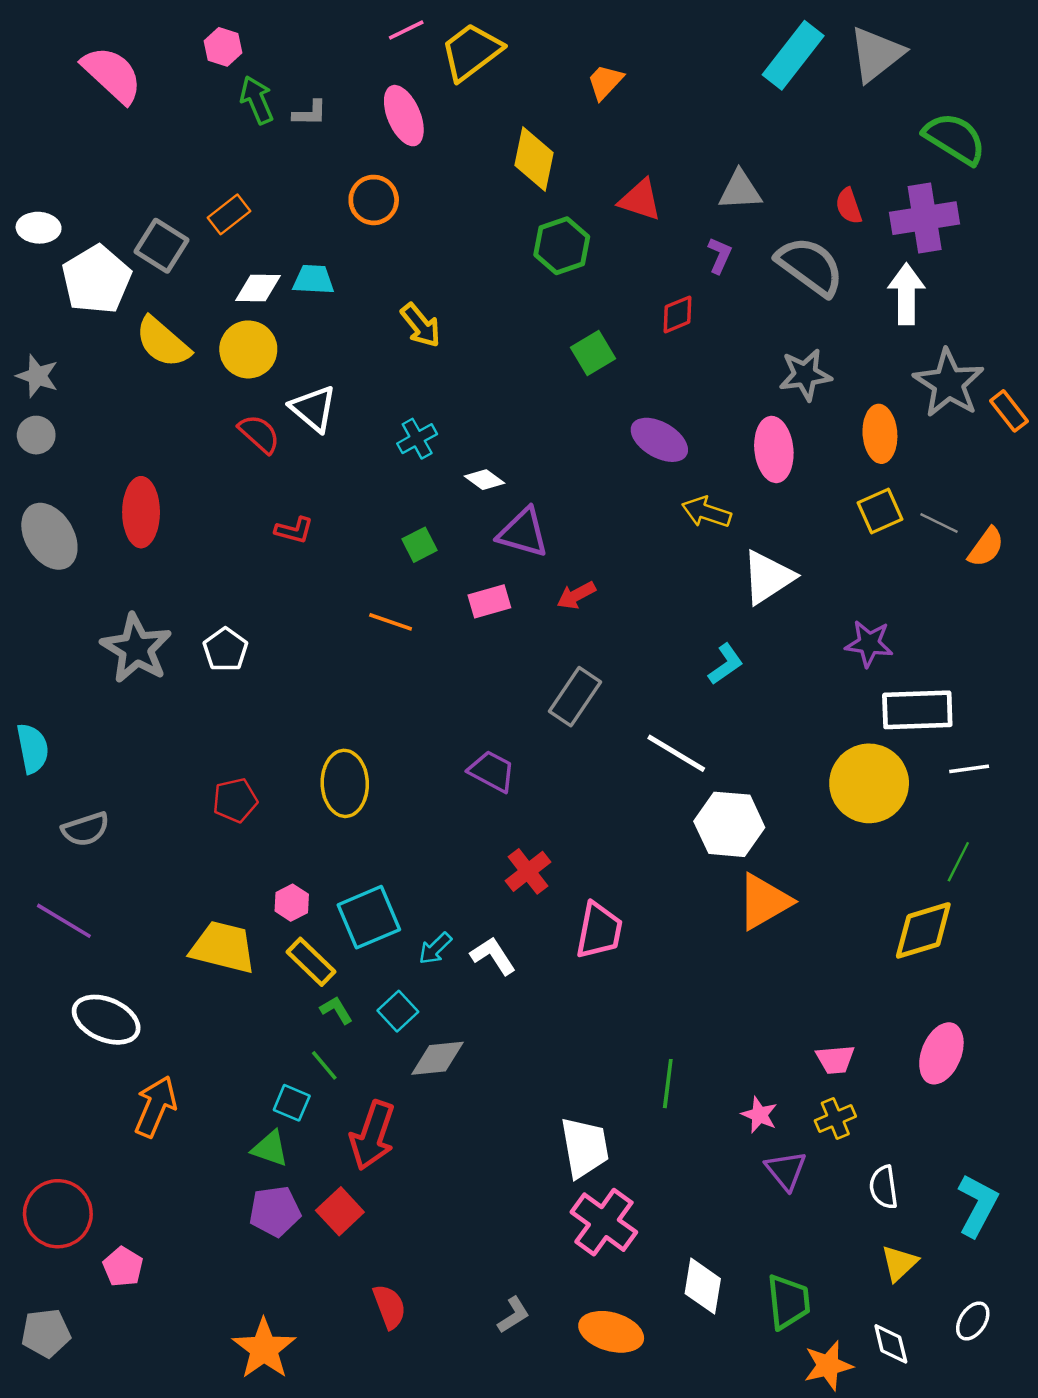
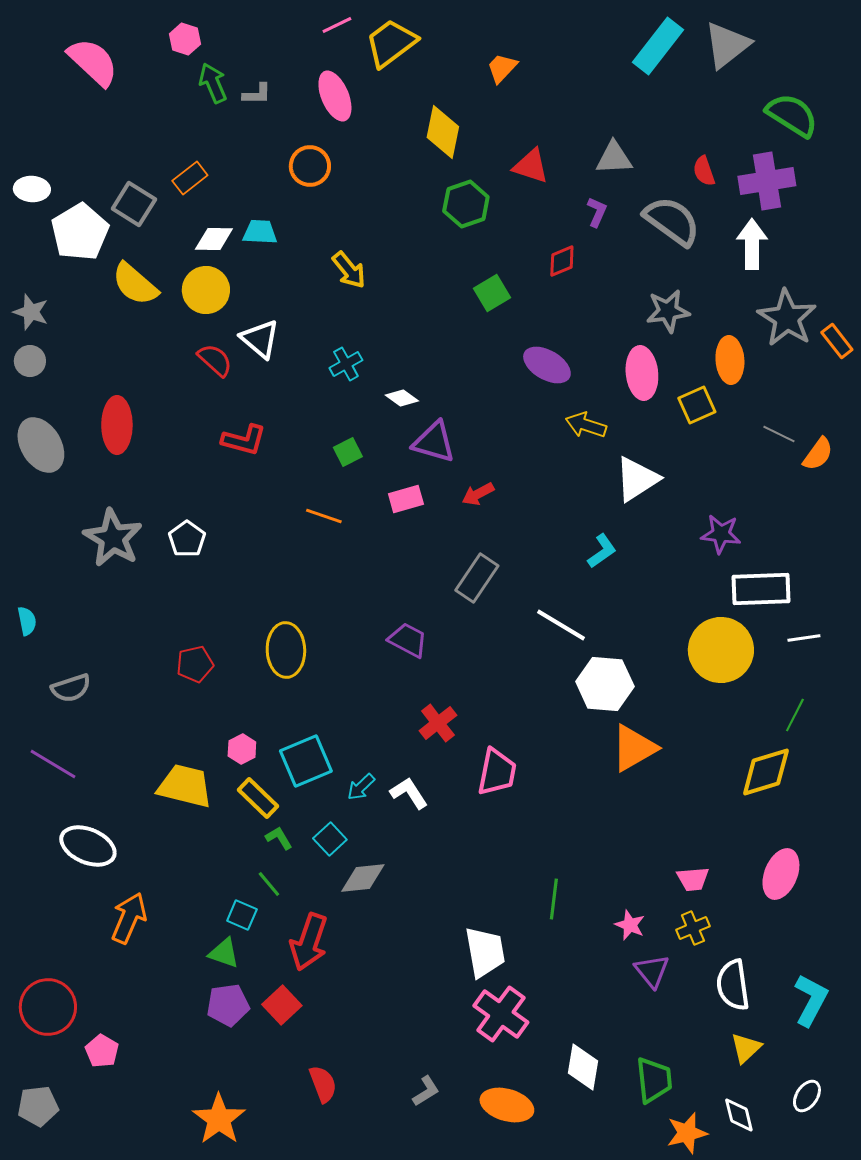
yellow square: (880, 511) -> (697, 405), moved
red L-shape: (294, 530) -> (244, 440), size x1.4
cyan semicircle: (33, 748) -> (27, 621), size x0.7
white semicircle: (884, 1187) -> (733, 985), size x1.4

